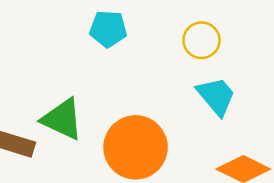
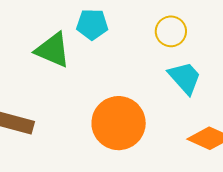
green triangle: (62, 119) -> (53, 50), moved

